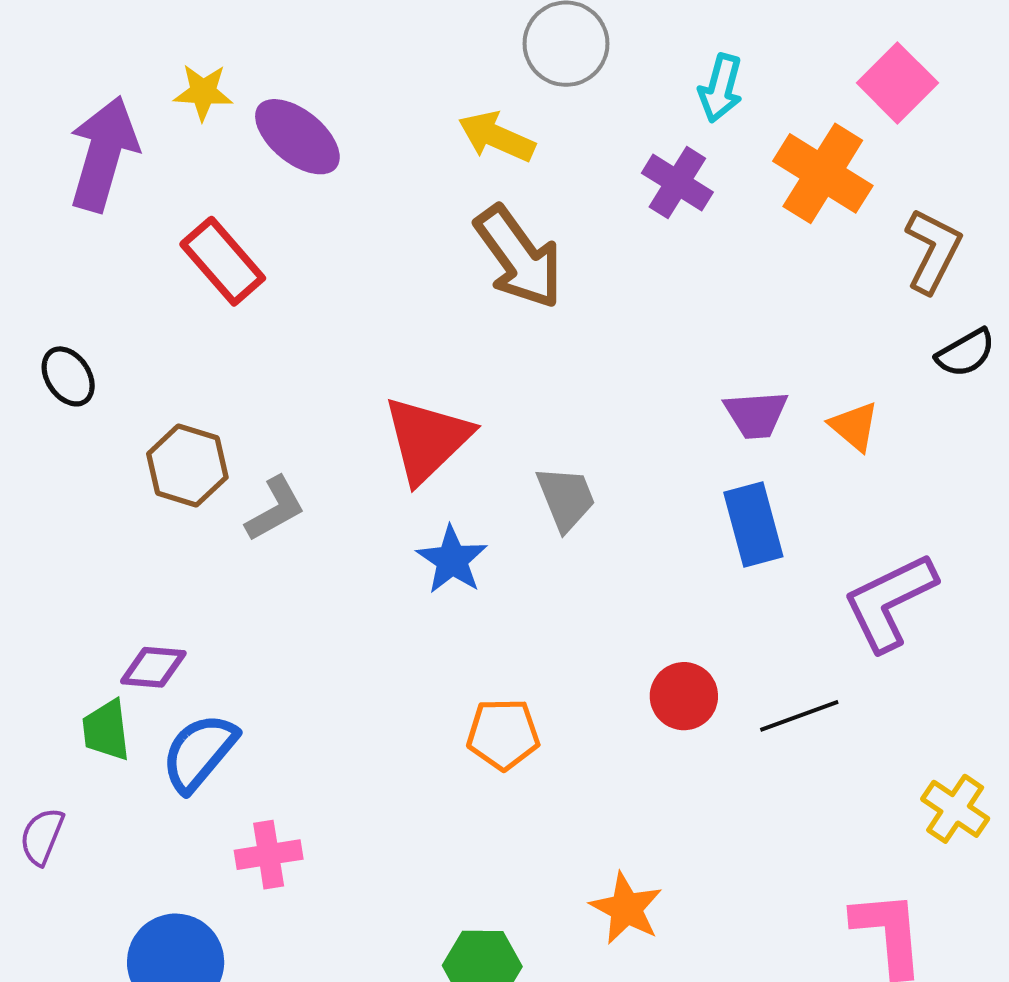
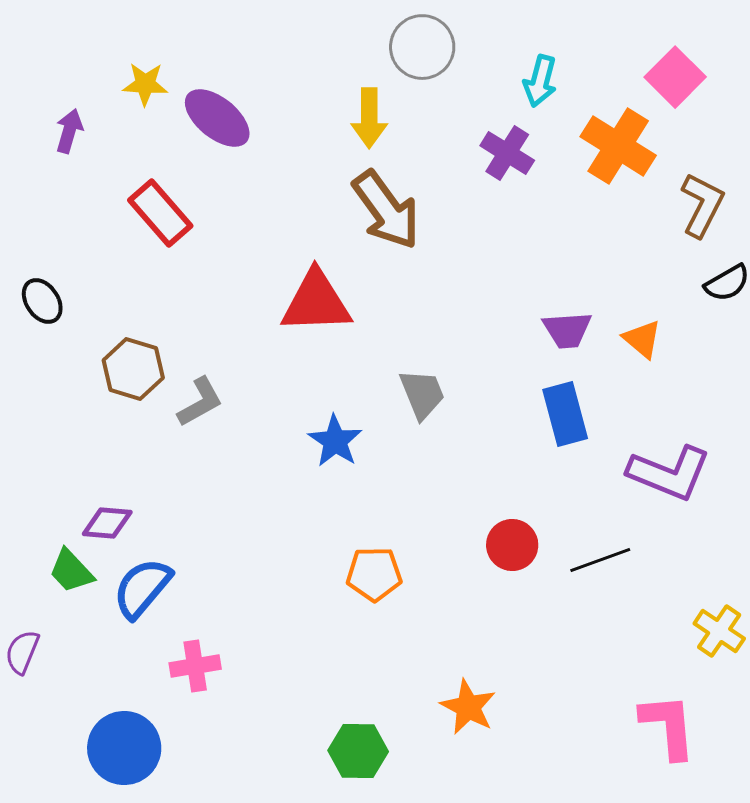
yellow arrow: (497, 137) -> (369, 118), turned -114
purple arrow: (104, 154) -> (69, 131), size x0.5
red triangle: (427, 439) -> (316, 302), moved, turned 42
purple L-shape: (890, 602) -> (669, 473), turned -132
green trapezoid: (106, 730) -> (71, 571), turned -36

